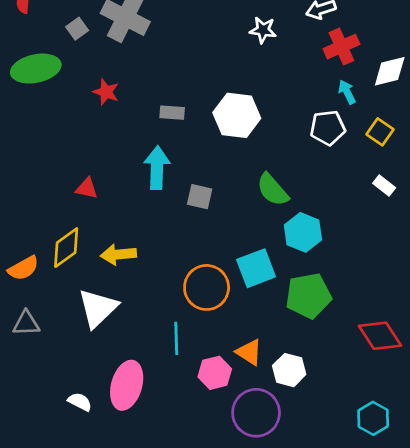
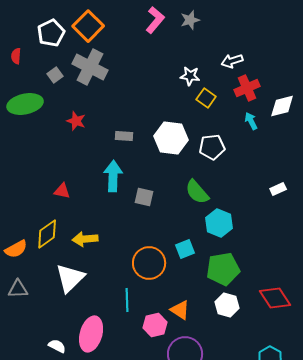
white pentagon: (328, 128) -> (212, 147), moved
yellow square: (380, 132) -> (206, 98), moved
white rectangle: (384, 186) -> (278, 189), turned -63
cyan square: (256, 268) -> (185, 249), size x0.7
white hexagon: (289, 370) -> (227, 305), moved

